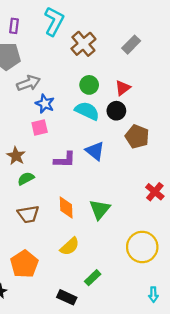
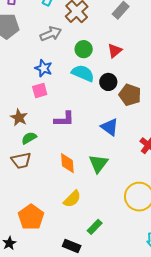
gray arrow: (28, 83) -> (51, 34), moved
black circle: (116, 111) -> (108, 82), moved
blue triangle: (95, 151) -> (110, 127), moved
brown trapezoid: (28, 214) -> (21, 160), moved

